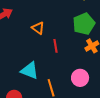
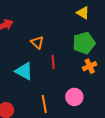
cyan triangle: (30, 71) -> (24, 71), moved

